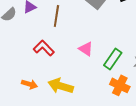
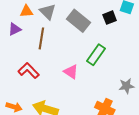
green rectangle: (113, 59) -> (96, 55), moved

